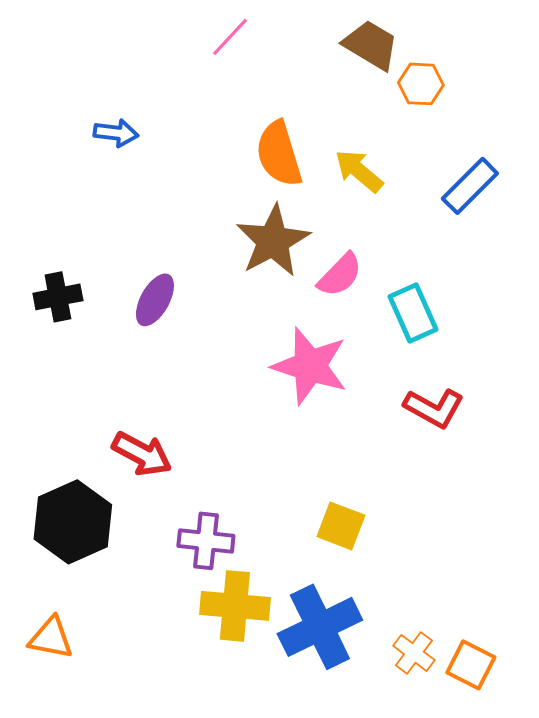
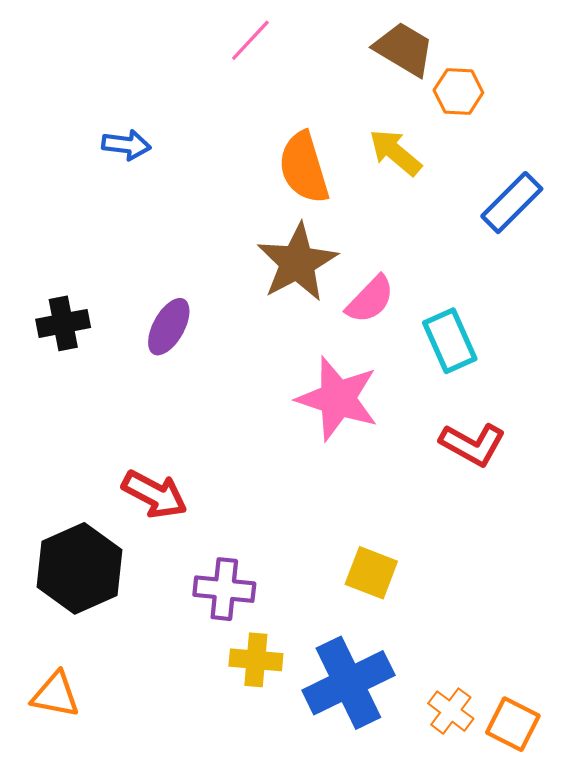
yellow arrow: (359, 171) -> (395, 152), moved
yellow cross: (235, 606) -> (256, 660), size x0.7

